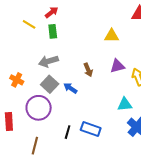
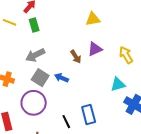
purple triangle: (117, 66) -> (95, 49), moved
blue rectangle: (91, 129) -> (89, 115), turned 66
black line: (68, 132) -> (66, 122), turned -32

